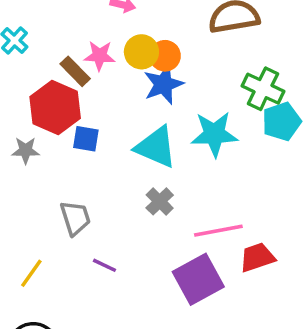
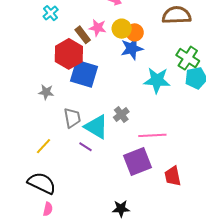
blue square: (86, 139) -> (84, 74), size x1.8
cyan triangle: (156, 147) -> (96, 127), moved
gray star: (26, 150) -> (46, 92), moved
red trapezoid: (257, 257) -> (173, 176), moved, turned -90

